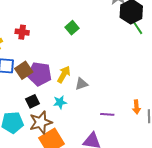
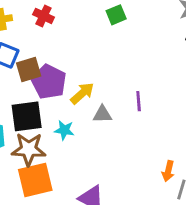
green square: (72, 28) -> (116, 15), moved
black square: (32, 101) -> (27, 116), size x1.6
purple line: (107, 114) -> (139, 101), moved, turned 64

